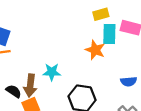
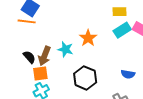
cyan rectangle: (109, 34) -> (122, 30), turned 42
orange star: (95, 50) -> (88, 38), moved

